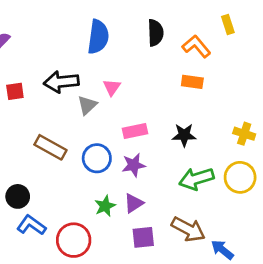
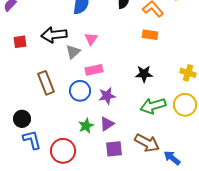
pink rectangle: (135, 131) -> (94, 70), moved
brown rectangle: (50, 147) -> (46, 83), turned 40
blue L-shape: (31, 225) -> (32, 140), turned 40

